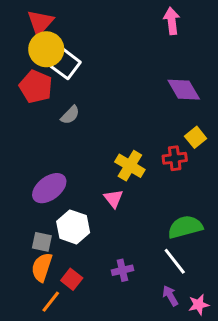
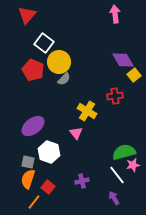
yellow circle: (46, 49) -> (59, 62), moved
red pentagon: (36, 87) -> (33, 70), moved
gray semicircle: (70, 115) -> (64, 79), moved
yellow square: (196, 137) -> (134, 75), moved
red cross: (175, 158) -> (115, 96), moved
pink star: (199, 305) -> (133, 165), moved

